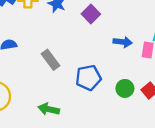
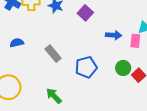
green circle: (125, 88) -> (123, 68), moved
green arrow: (49, 109) -> (54, 96), turned 36

